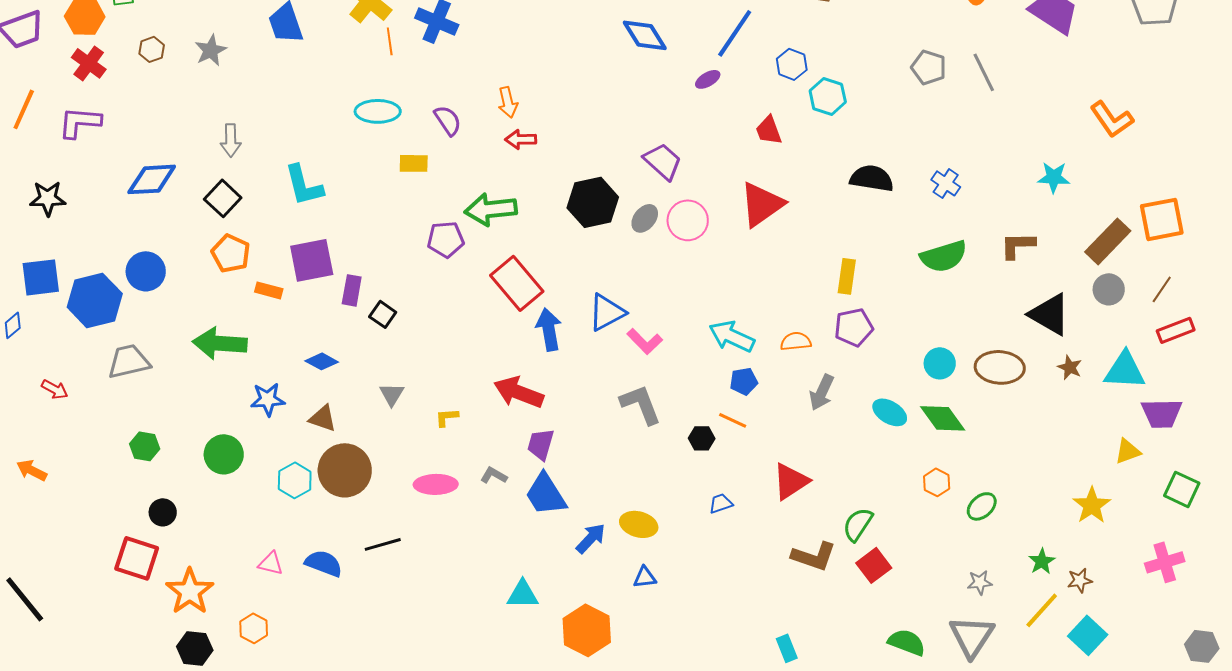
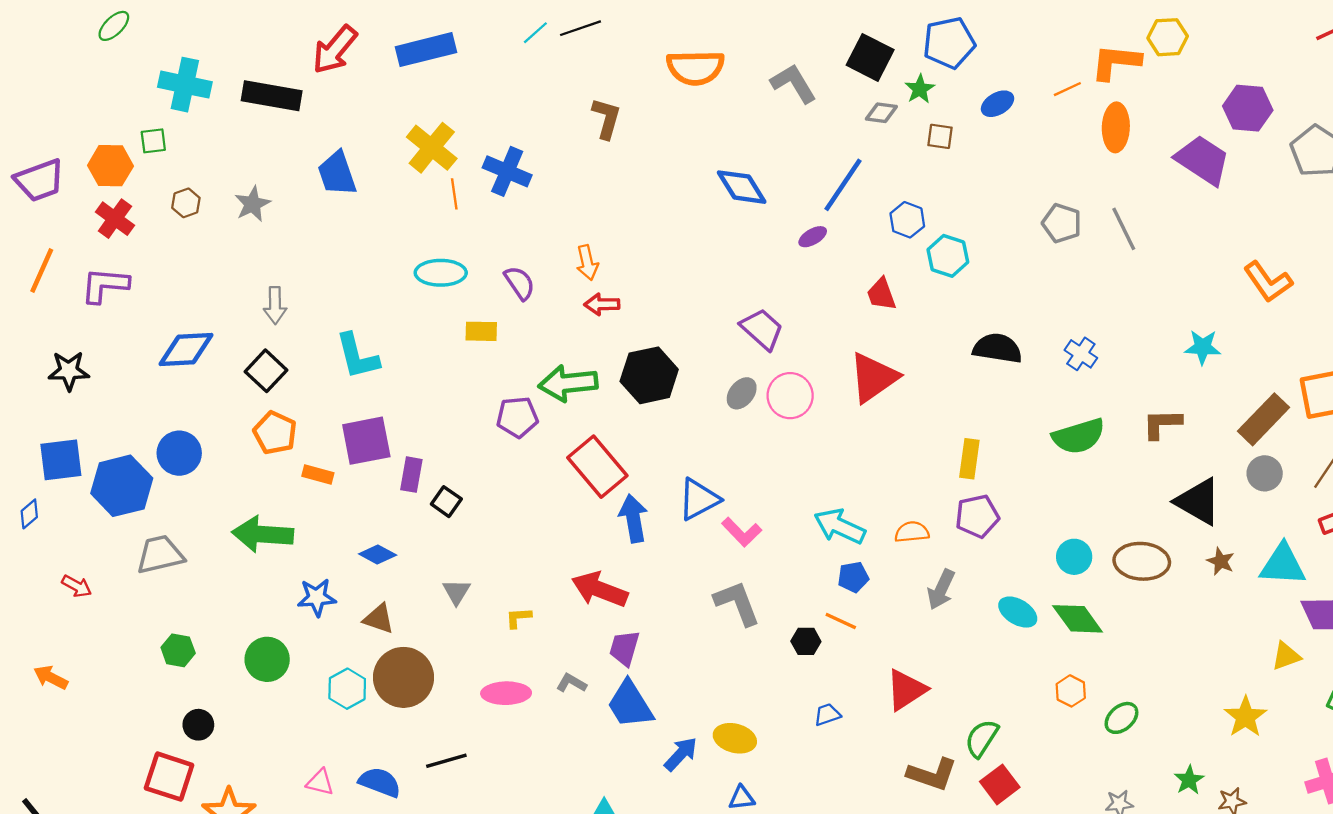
black hexagon: (593, 202) -> (649, 375), moved

